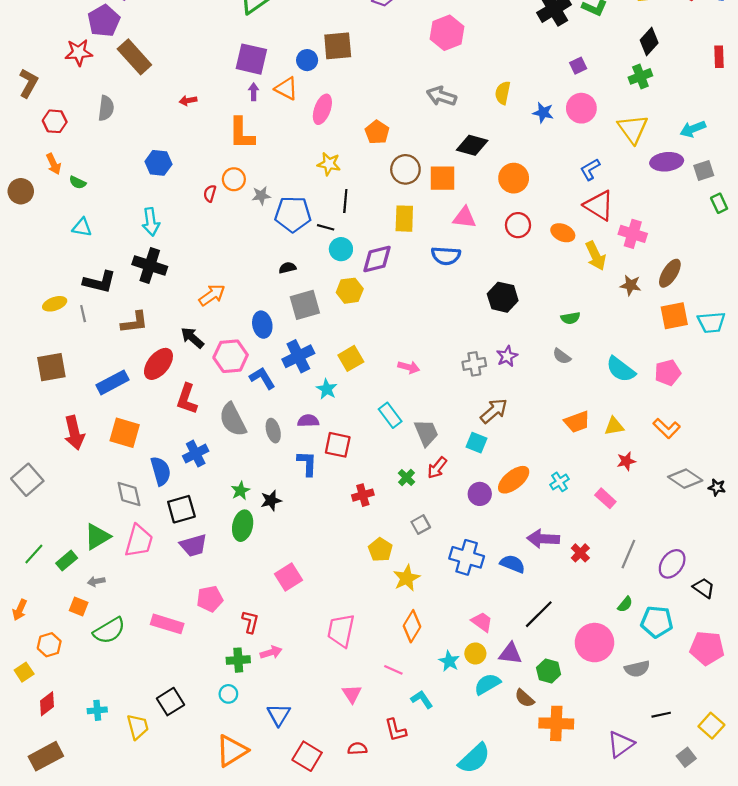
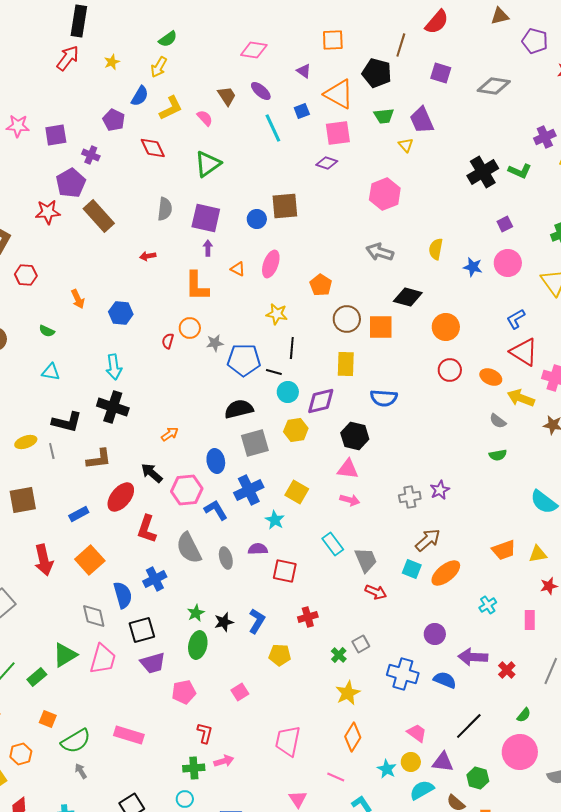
orange triangle: (286, 89) -> (238, 269), moved, size x0.7
gray semicircle: (106, 108) -> (165, 209), moved
orange arrow: (54, 164) -> (78, 299), moved
pink triangle: (464, 217) -> (348, 469), moved
yellow arrow: (596, 256) -> (521, 398), turned 136
black semicircle: (287, 268) -> (239, 409), size x1.8
orange arrow: (212, 295) -> (170, 434), size x0.7
black hexagon: (503, 297) -> (355, 436), moved
gray semicircle: (562, 356) -> (498, 421), moved
yellow square: (351, 358) -> (297, 492), turned -30
blue rectangle: (113, 382) -> (79, 514), size x0.7
orange square: (125, 433) -> (90, 560), turned 32
blue L-shape: (307, 463) -> (257, 621), moved, turned 30
red arrow: (437, 468) -> (376, 592), turned -105
green cross: (407, 478) -> (339, 655), moved
orange ellipse: (514, 480) -> (446, 573), moved
purple circle: (480, 494) -> (435, 634), moved
pink rectangle: (605, 498) -> (530, 620), turned 48
yellow pentagon: (380, 550) -> (280, 655), moved, turned -30
pink square: (289, 577) -> (240, 692), size x0.7
gray arrow: (96, 581) -> (81, 771), moved, turned 70
pink pentagon: (210, 599) -> (184, 692), moved
green semicircle: (625, 604) -> (524, 715), moved

